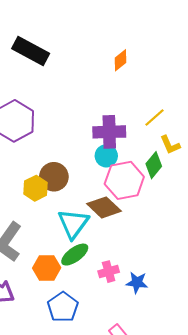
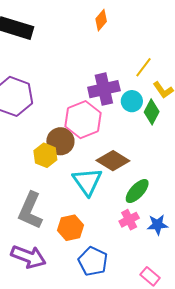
cyan circle: (106, 156) -> (132, 101), moved
pink hexagon: (124, 180) -> (83, 120), moved
green ellipse: (75, 255) -> (137, 191), moved

